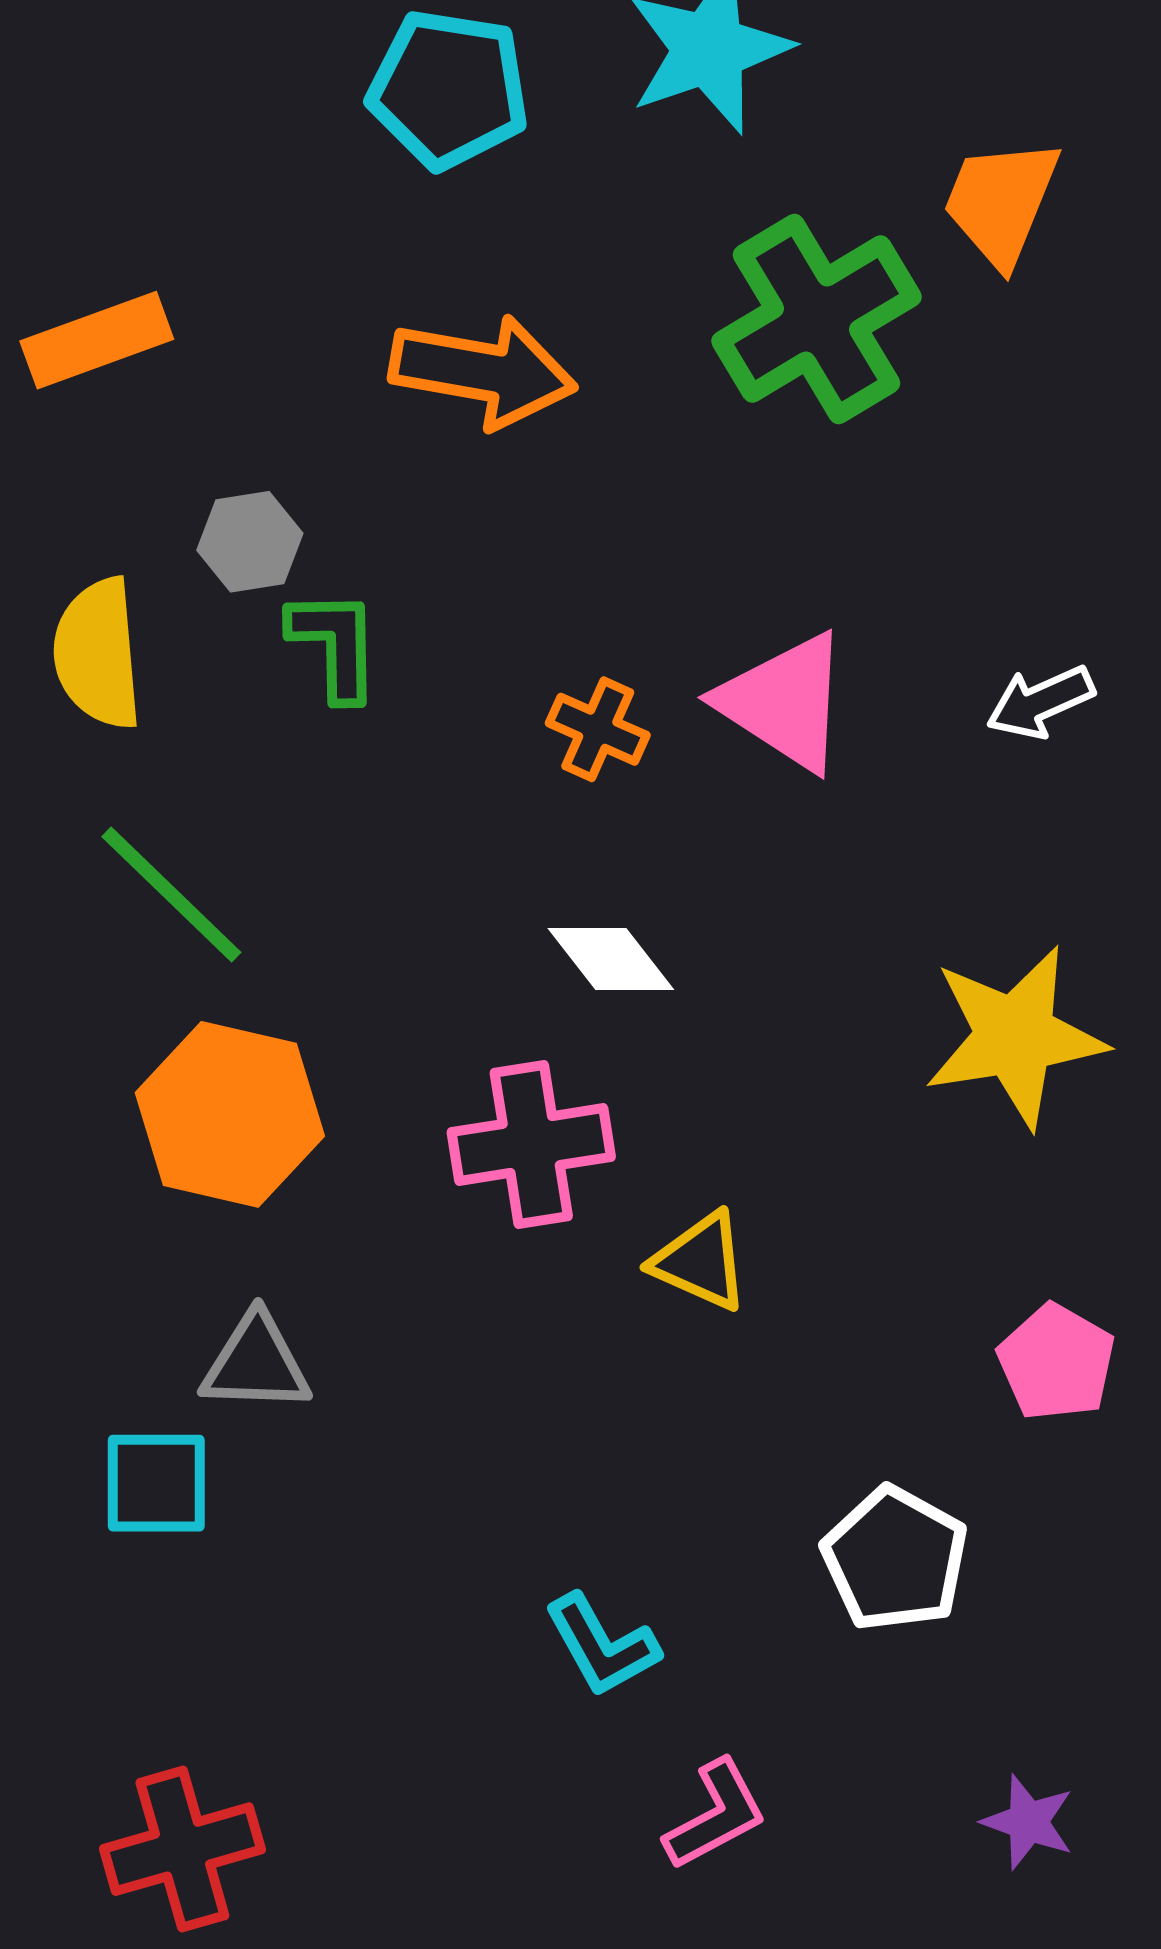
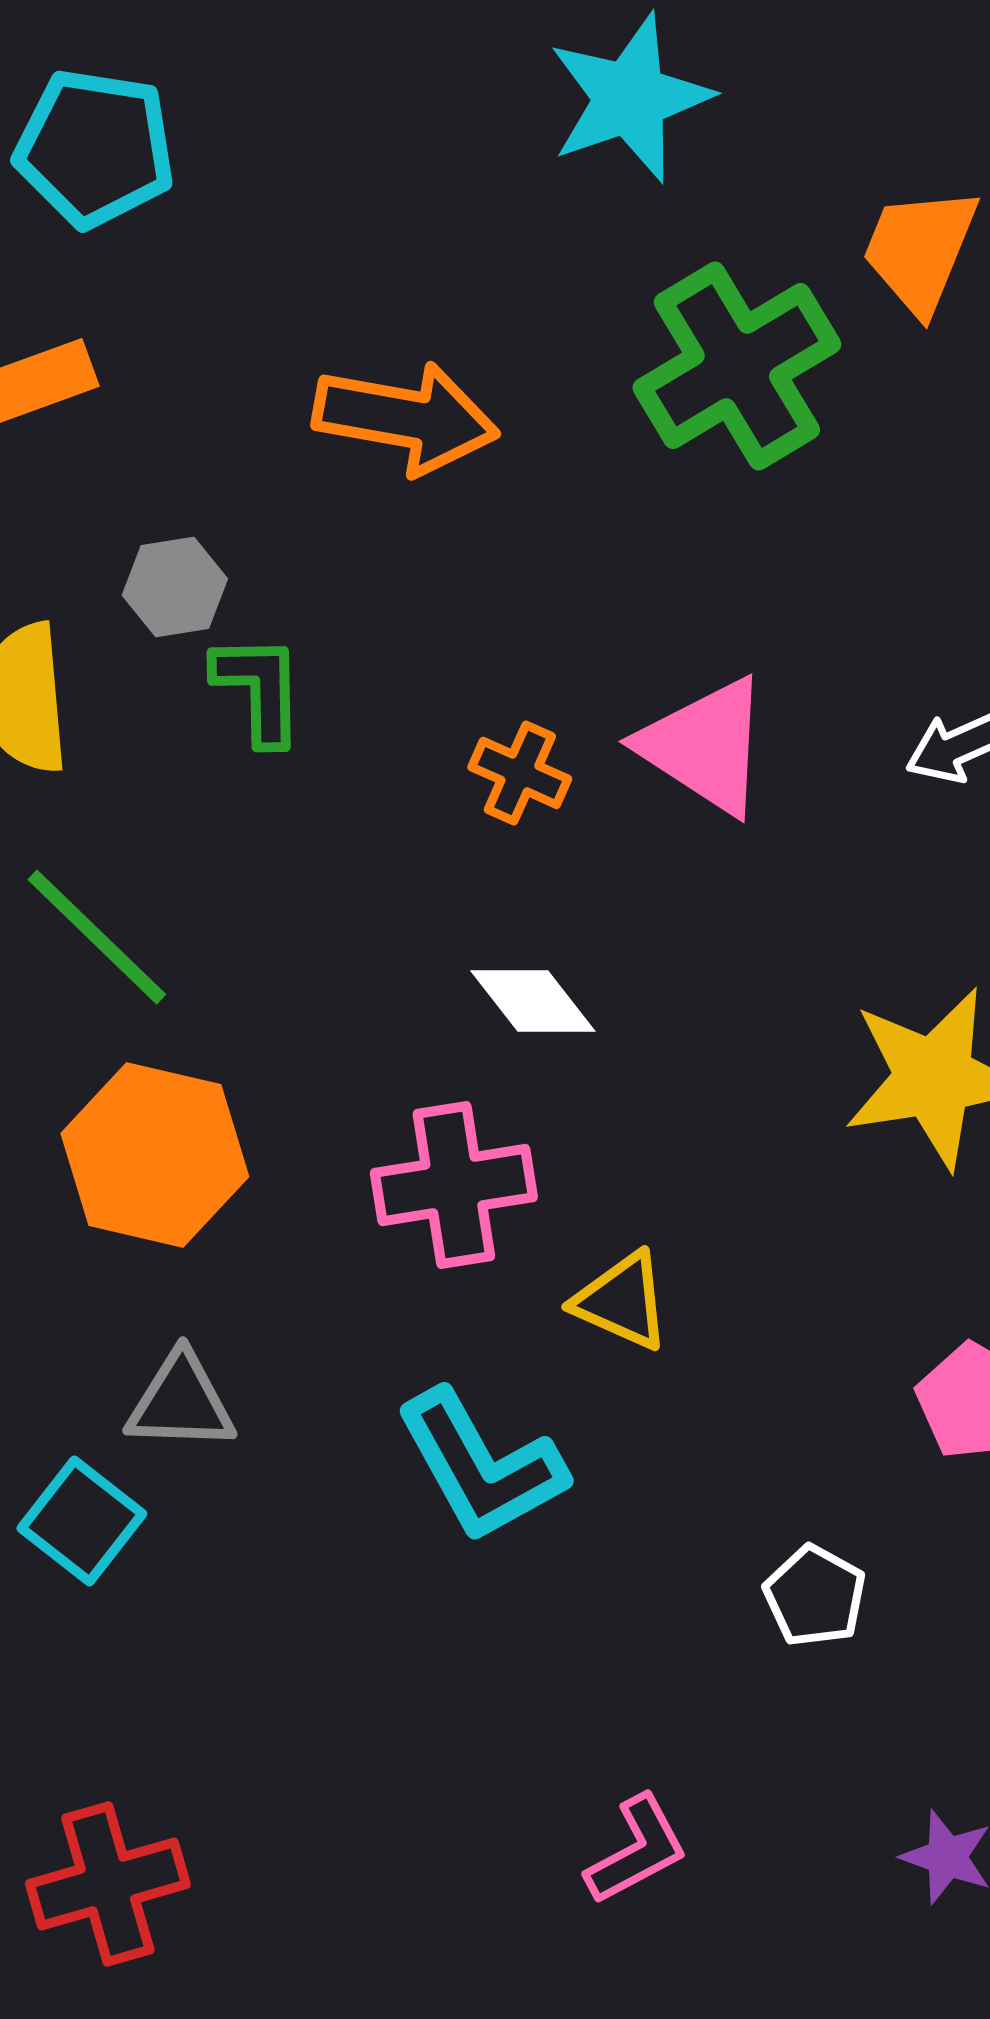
cyan pentagon: (449, 89) -> (95, 148), moved
cyan square: (156, 1483) -> (82, 1521), turned 38
white pentagon: (895, 1559) -> (815, 1596), size x0.7
cyan L-shape: (602, 1646) -> (481, 1466), moved, size x1.5

